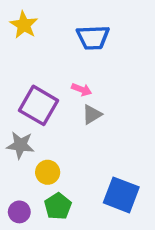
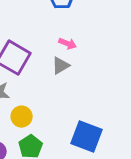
pink arrow: (82, 90) -> (68, 44), moved

